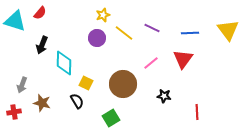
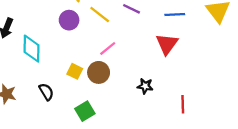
pink line: (151, 63) -> (108, 49), moved
yellow square: (86, 83) -> (75, 71), moved
brown circle: (123, 84) -> (99, 72), size x0.7

